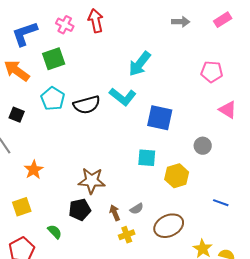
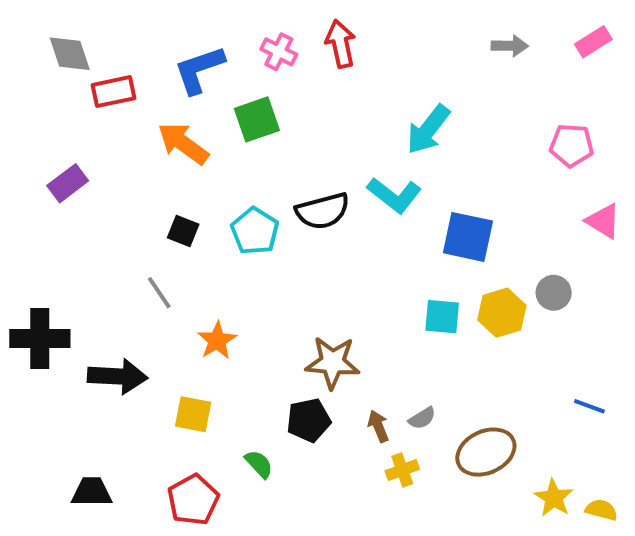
cyan pentagon: (53, 99) -> (255, 231), moved
yellow hexagon: (177, 176) -> (502, 313), moved
yellow square: (22, 207) -> (193, 414), turned 30

